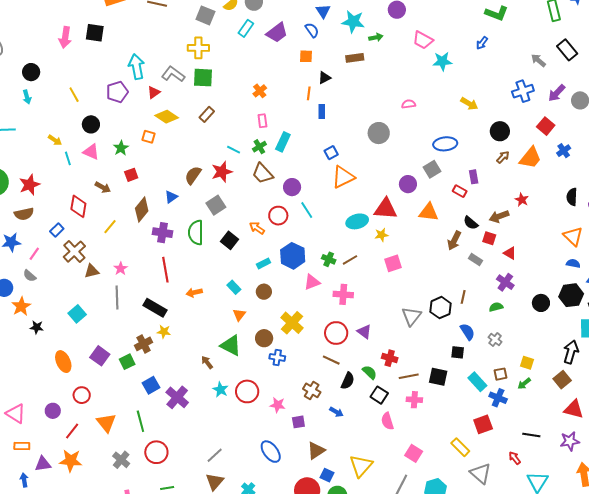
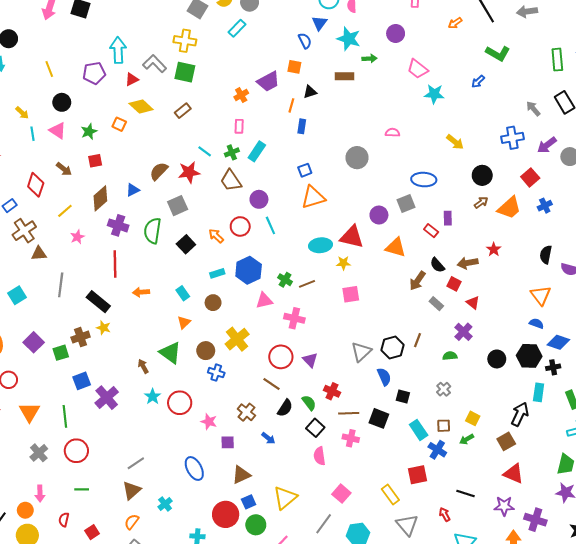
purple trapezoid: (277, 33) -> (268, 81), moved
pink star: (121, 269) -> (77, 237), moved
blue semicircle: (468, 332) -> (384, 377), moved
blue square: (327, 475) -> (249, 502), turned 32

